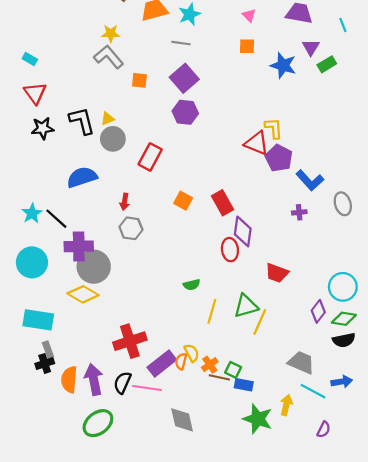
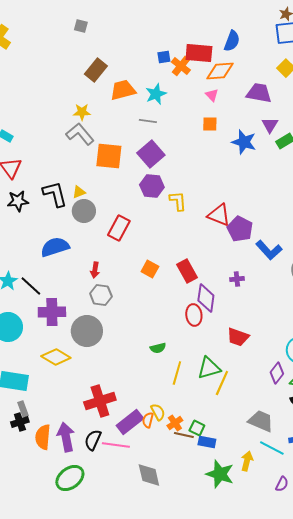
orange square: (139, 80) -> (109, 156), size x1.8
yellow L-shape: (274, 128) -> (178, 201), moved
purple cross: (299, 212) -> (237, 279), moved
gray circle: (94, 267) -> (87, 331), moved

